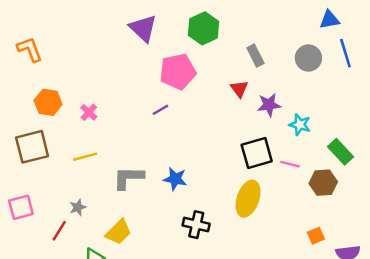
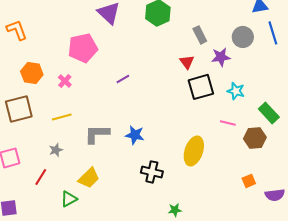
pink pentagon: (178, 72) -> (83, 48), moved
purple star: (269, 105) -> (221, 57), moved
black square: (257, 153) -> (201, 87), moved
gray star: (78, 207) -> (56, 150), moved

